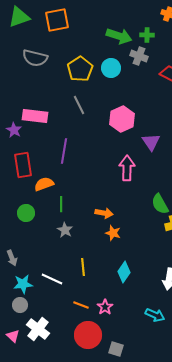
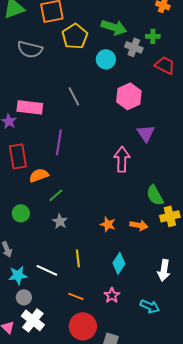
green cross: (147, 35) -> (153, 36), moved
yellow pentagon: (80, 69) -> (75, 36), moved
pink hexagon: (122, 119) -> (129, 96), moved
green line: (61, 204) -> (56, 195), turned 49
green circle: (26, 213) -> (21, 213), moved
orange arrow: (104, 213) -> (139, 225), moved
gray circle: (20, 305) -> (24, 297), moved
pink star: (105, 307) -> (112, 295), moved

